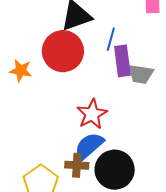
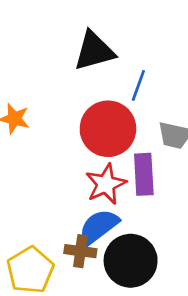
red circle: (63, 51) -> (108, 129), moved
purple rectangle: (122, 61) -> (144, 174), moved

